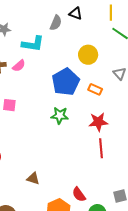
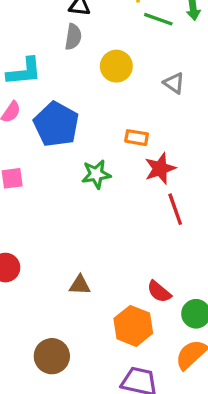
gray semicircle: (56, 23) -> (73, 37), moved
blue pentagon: (66, 82) -> (56, 124), moved
orange rectangle: (95, 89) -> (137, 138), moved

